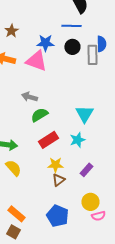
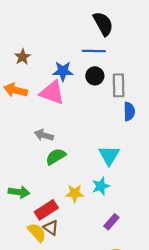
blue semicircle: (101, 44) -> (129, 111), moved
red rectangle: (48, 140) -> (46, 210), moved
yellow star: (55, 165) -> (75, 193), moved
yellow semicircle: (13, 168) -> (37, 232), moved
brown triangle: (58, 180) -> (51, 228), moved, turned -48

